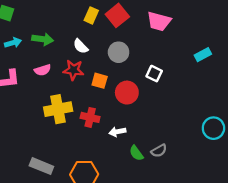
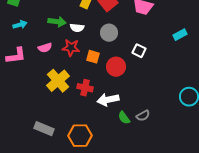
green arrow: (43, 39) -> (57, 22), moved
white semicircle: (81, 46) -> (77, 28), turned -40
yellow cross: (58, 109) -> (58, 81), turned -30
white arrow: (117, 132) -> (108, 100), size x1.5

